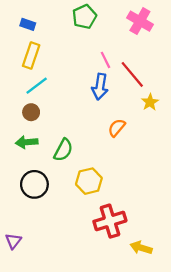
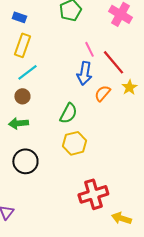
orange semicircle: (117, 128) -> (102, 93), moved
green semicircle: (63, 150) -> (68, 113), moved
yellow hexagon: (89, 181) -> (74, 143), moved

